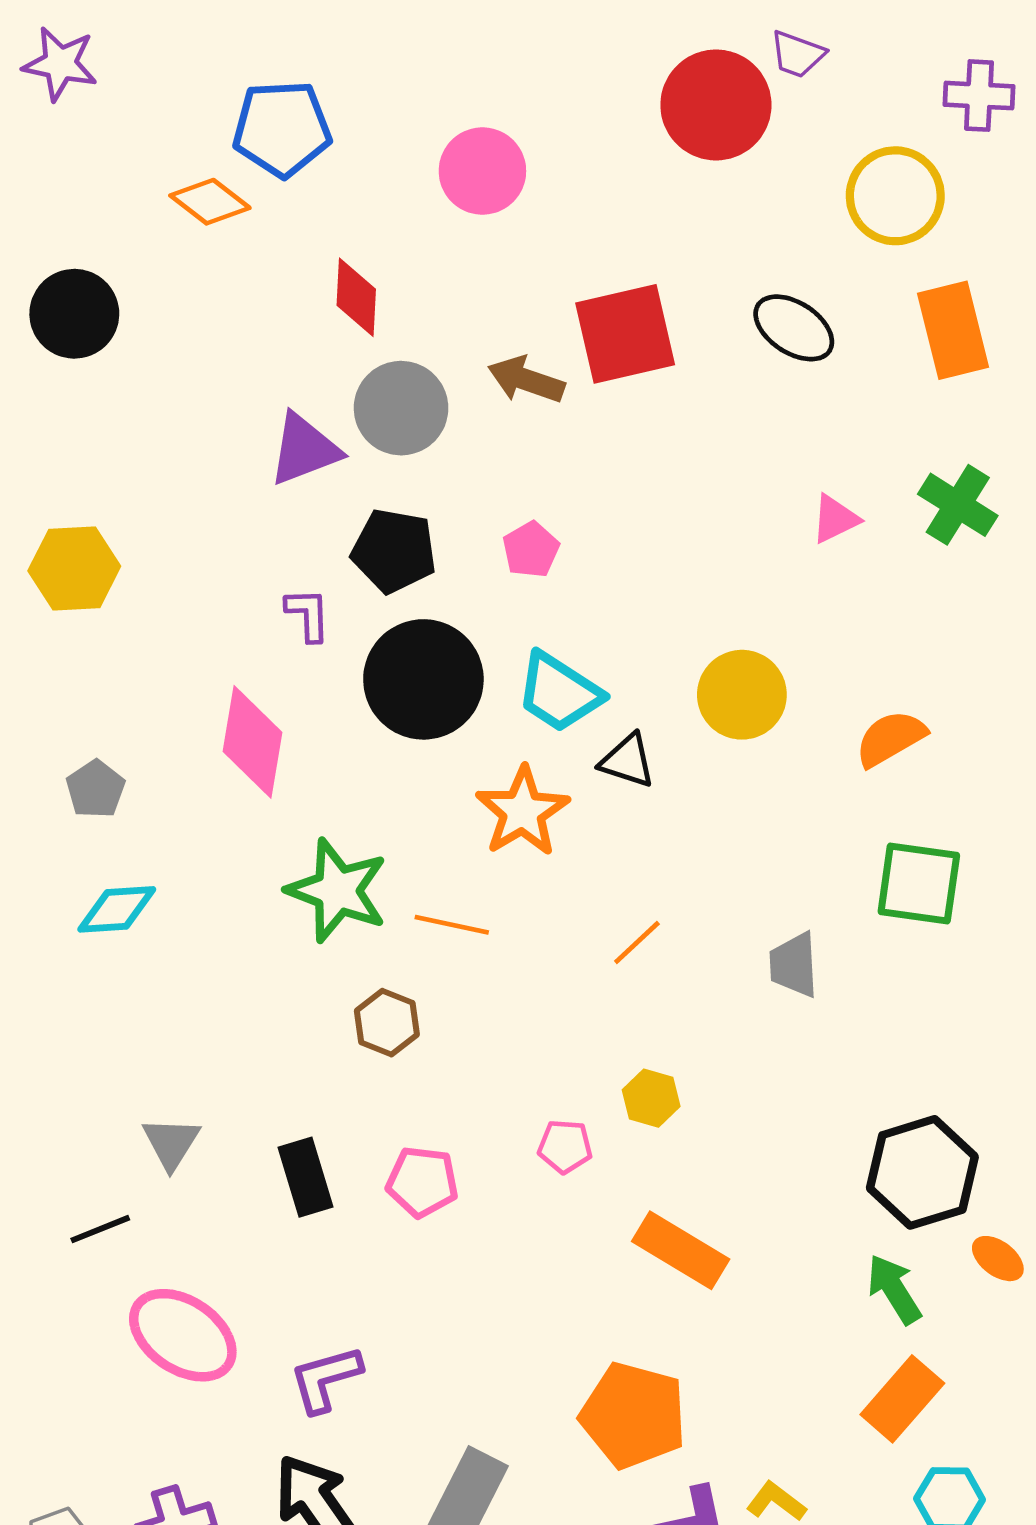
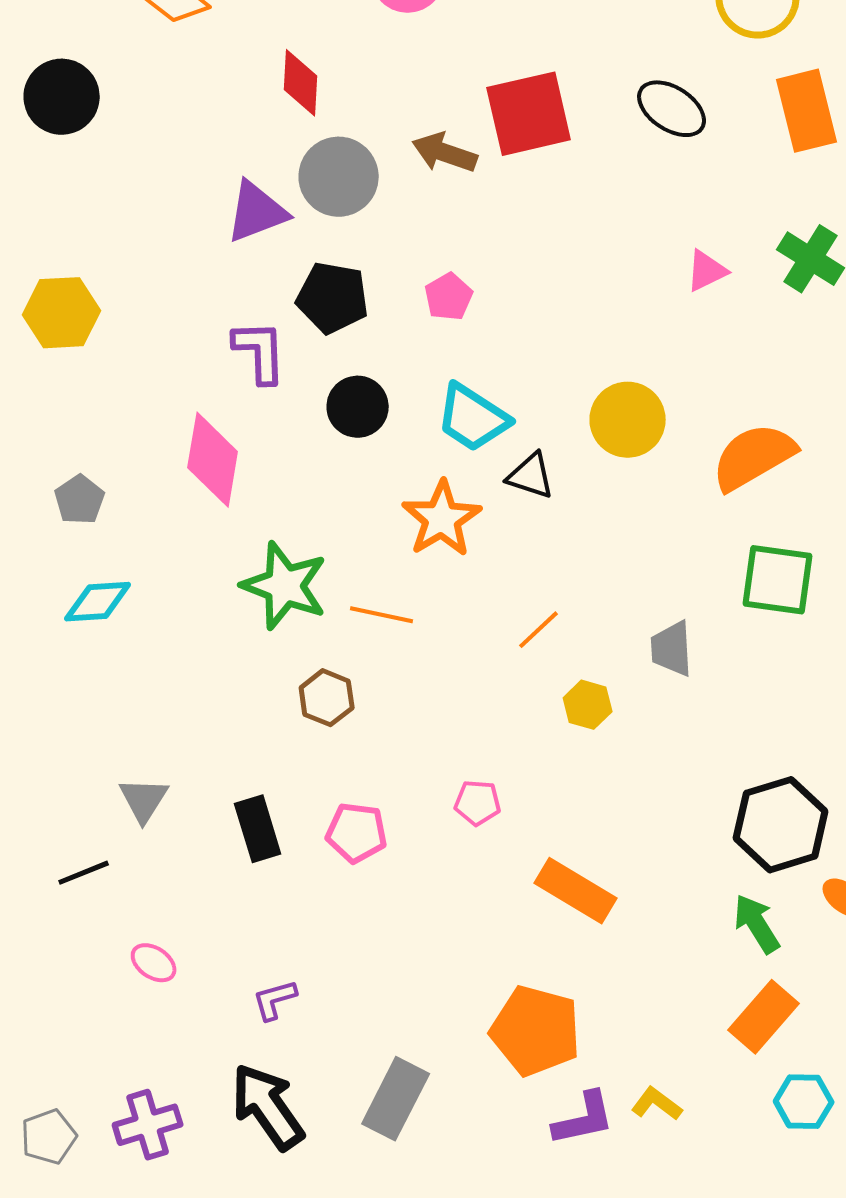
purple L-shape: (308, 615) -> (260, 352), size x1.4
black circle: (423, 679) -> (358, 407), size x0.6
orange semicircle: (891, 738) -> (754, 457), size x1.4
yellow hexagon: (651, 1098) -> (588, 705), moved
pink ellipse: (183, 1335) -> (154, 963), size x0.5
purple L-shape: (326, 1379) -> (275, 1000), size x0.7

